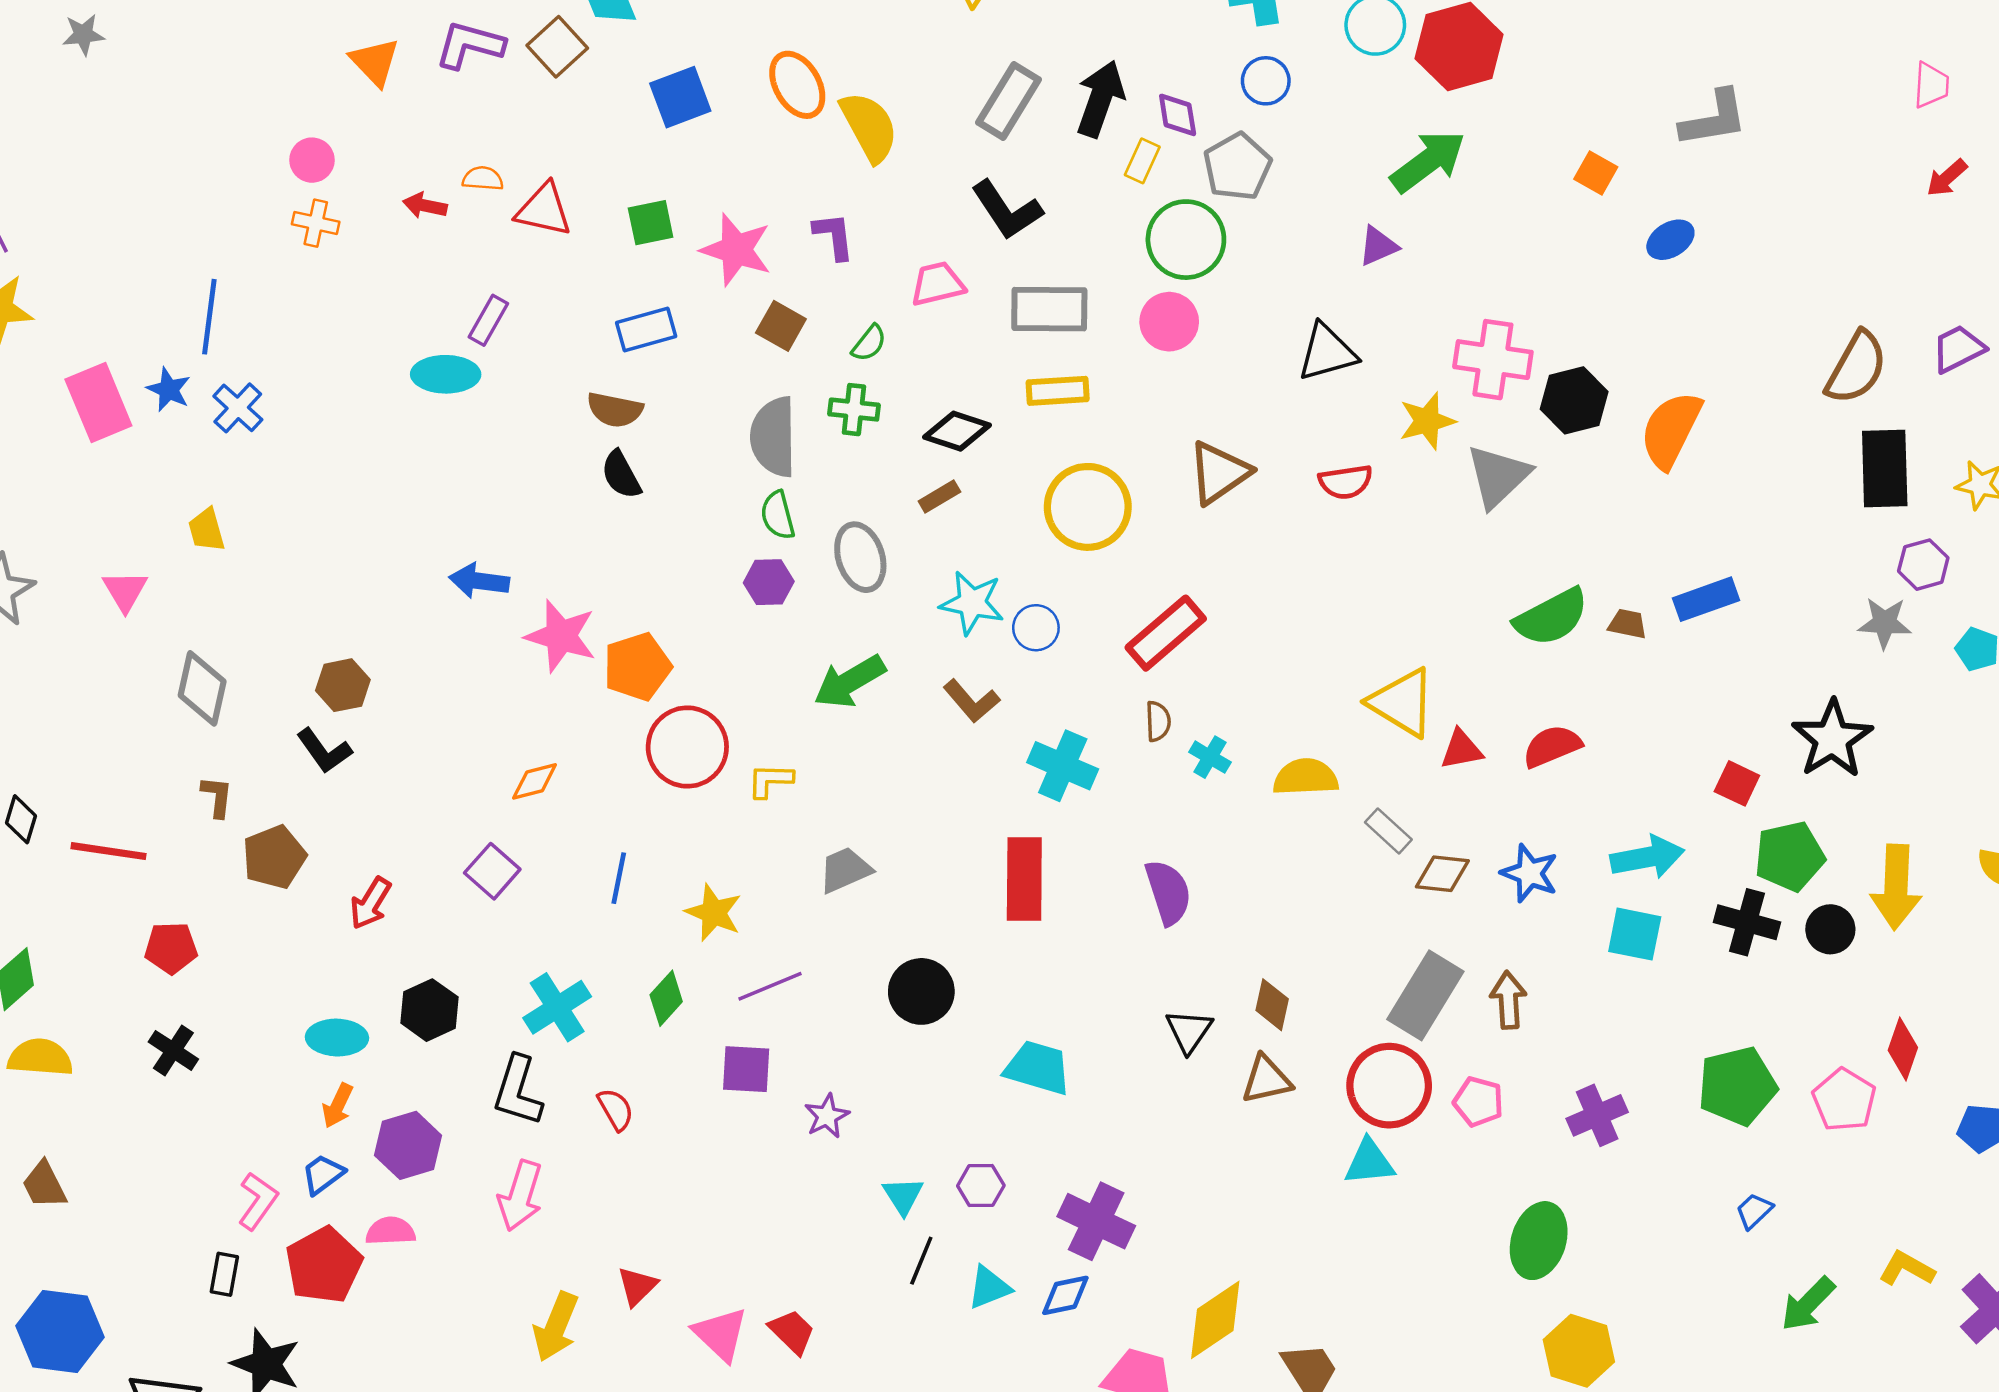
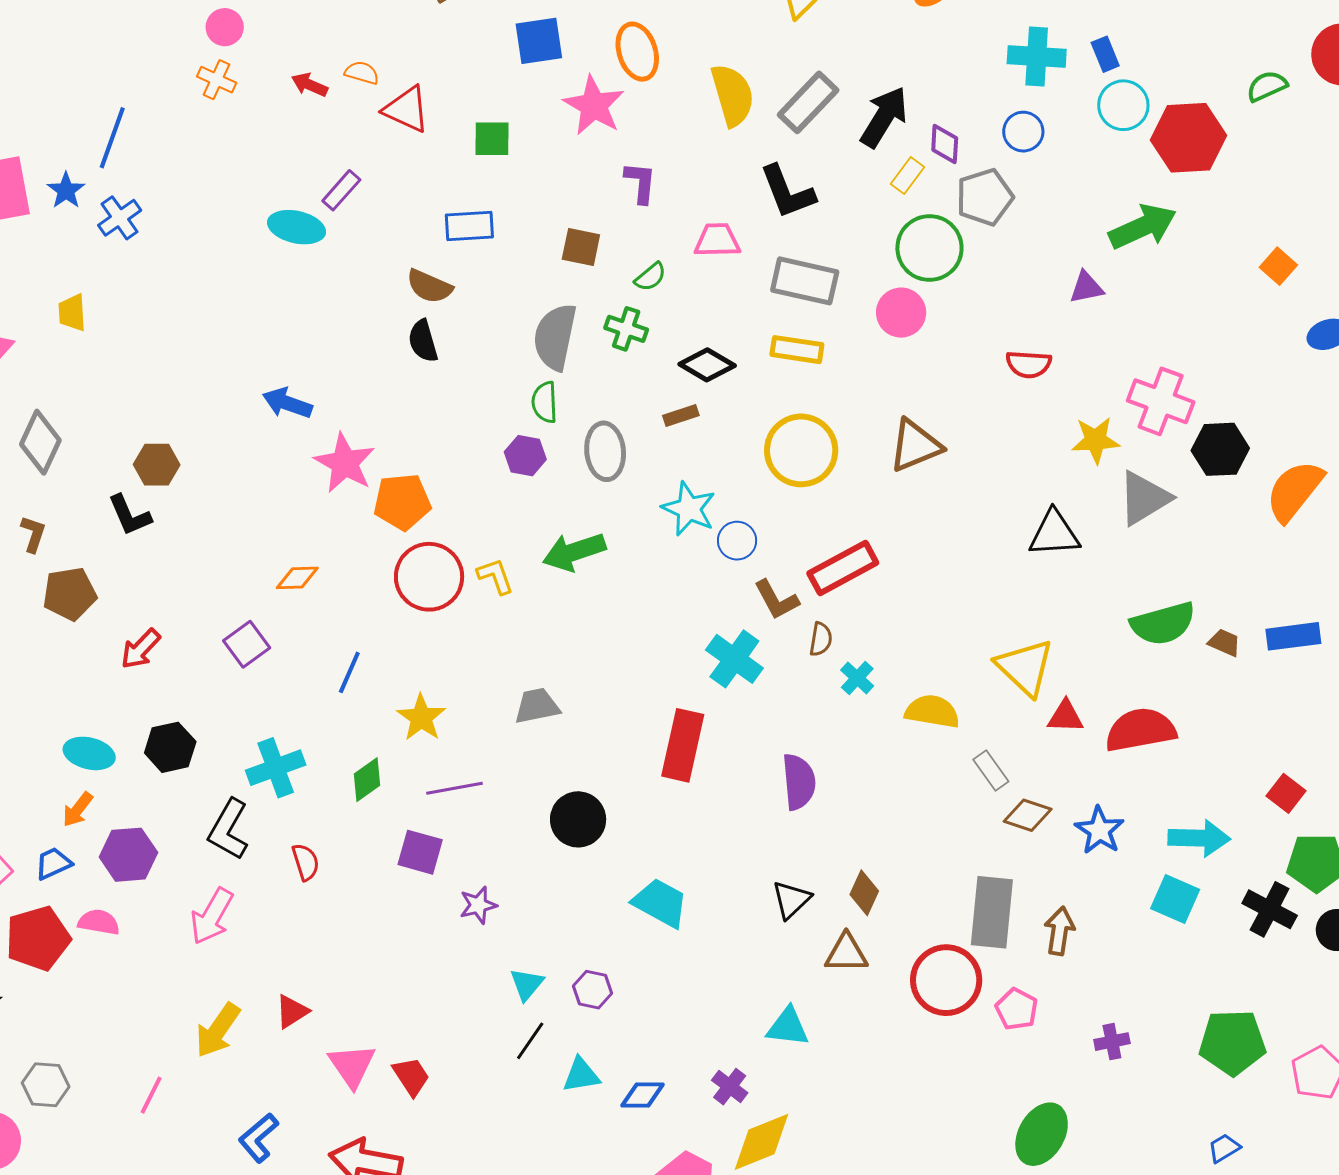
yellow semicircle: (869, 127) -> (732, 95), moved
pink star: (736, 250) -> (594, 106), moved
brown square: (781, 326) -> (581, 247), turned -30
black triangle: (1327, 352) -> (1054, 534), moved
red semicircle: (1346, 482) -> (1029, 364), moved
brown L-shape: (971, 701) -> (776, 600), moved
red semicircle: (1552, 746) -> (1140, 730), size x1.4
yellow L-shape: (770, 780) -> (495, 576), moved, turned 57
gray rectangle: (1425, 995) -> (992, 912), turned -38
purple cross: (1597, 1115) -> (1112, 1042), size x0.7
cyan triangle: (1369, 1162) -> (788, 1027), moved
purple cross: (1096, 1221) -> (730, 1087), moved, size x0.6

